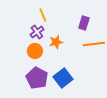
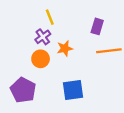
purple pentagon: (37, 78) -> (23, 90), moved
blue square: (63, 78) -> (73, 90), turned 30

